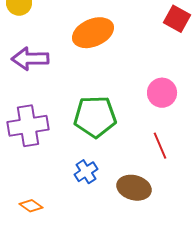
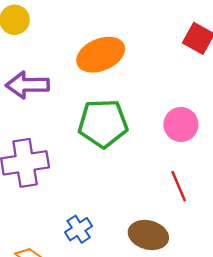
green pentagon: (95, 117) -> (103, 123), moved
blue cross: (86, 172) -> (79, 229), moved

